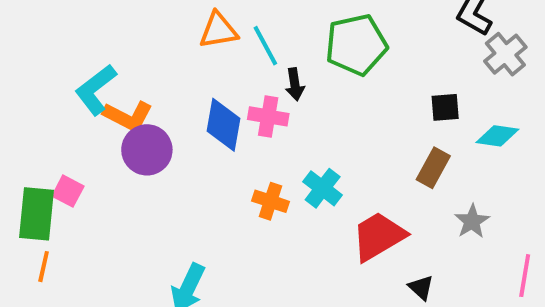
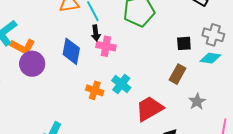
gray cross: (505, 54) -> (213, 35), moved, turned -35
black arrow: (295, 84) -> (96, 33), moved
pink cross: (268, 116) -> (106, 46), moved

